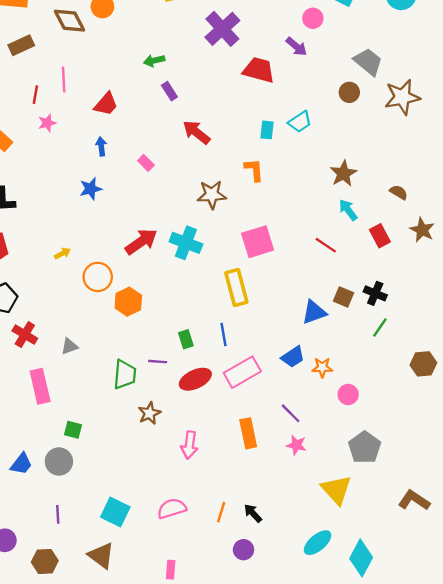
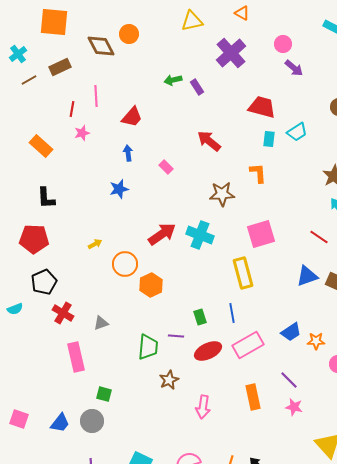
pink circle: (313, 18) -> (283, 44), moved
red trapezoid: (259, 70) -> (262, 107), moved
purple rectangle: (169, 91) -> (197, 87), moved
blue triangle: (314, 312) -> (307, 276), moved

